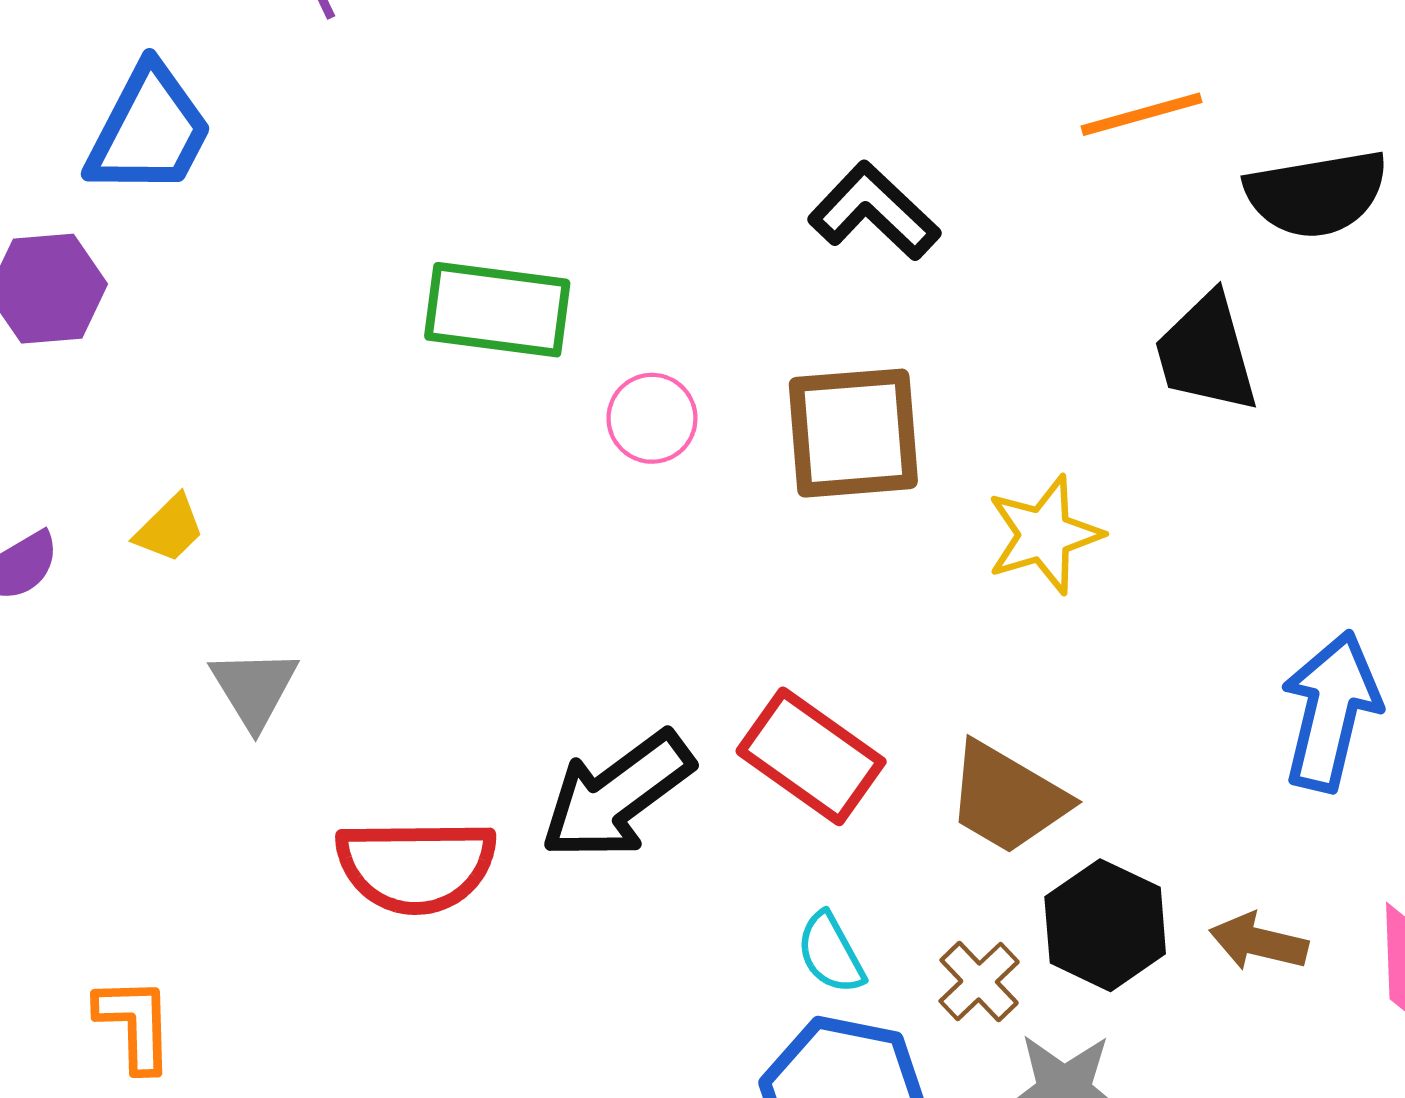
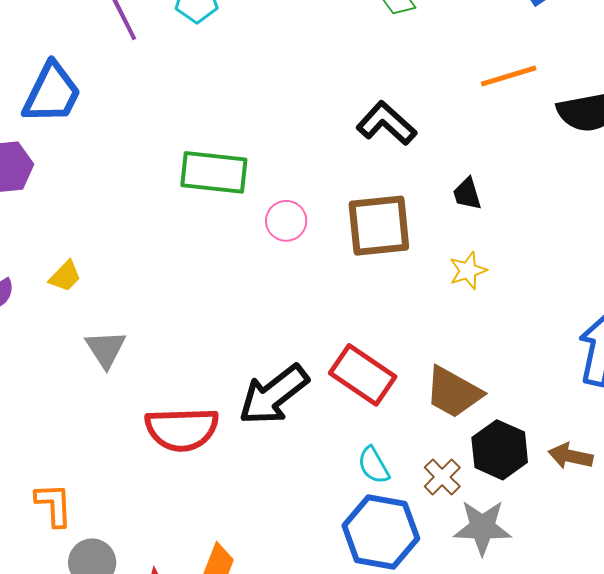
black trapezoid: (1206, 353) -> (467, 194), moved, size x0.6
yellow star: (1044, 535) -> (468, 271), size x0.7

